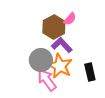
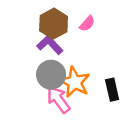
brown hexagon: (54, 27) -> (54, 24), moved
purple L-shape: (62, 45) -> (50, 45), moved

